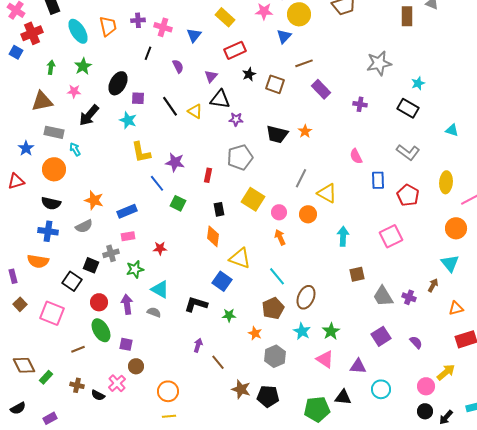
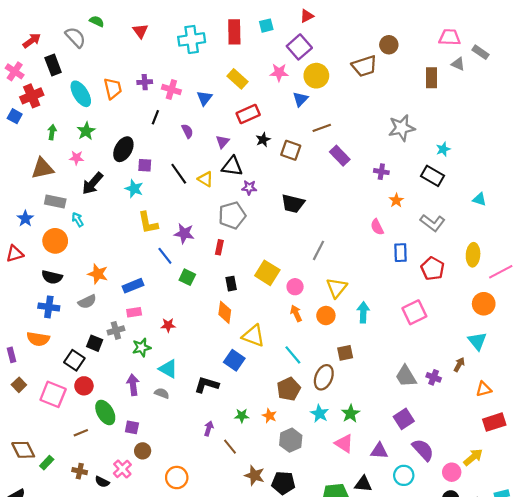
orange star: (305, 131) -> (396, 200), moved
gray pentagon: (240, 157) -> (232, 215), moved
yellow triangle: (327, 193) -> (337, 288), moved, turned 40
orange circle: (308, 214) -> (326, 316), moved
brown square: (357, 274) -> (345, 353), moved
red circle: (99, 302) -> (84, 386), moved
green star: (229, 315) -> (242, 416), moved
purple semicircle: (416, 342) -> (423, 450), moved, size x1.6

